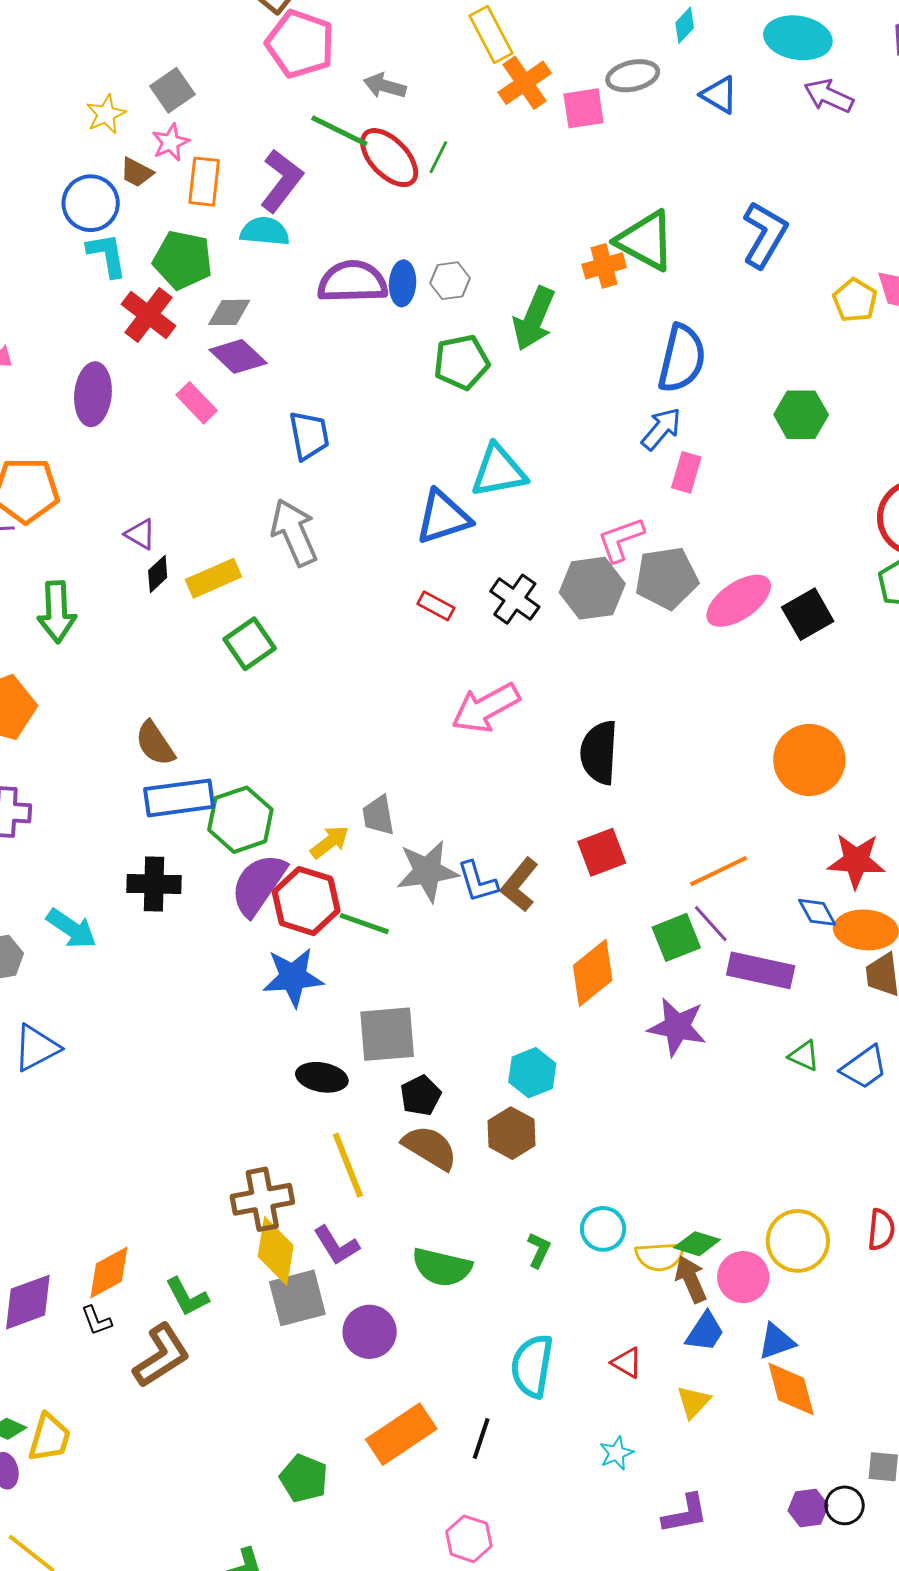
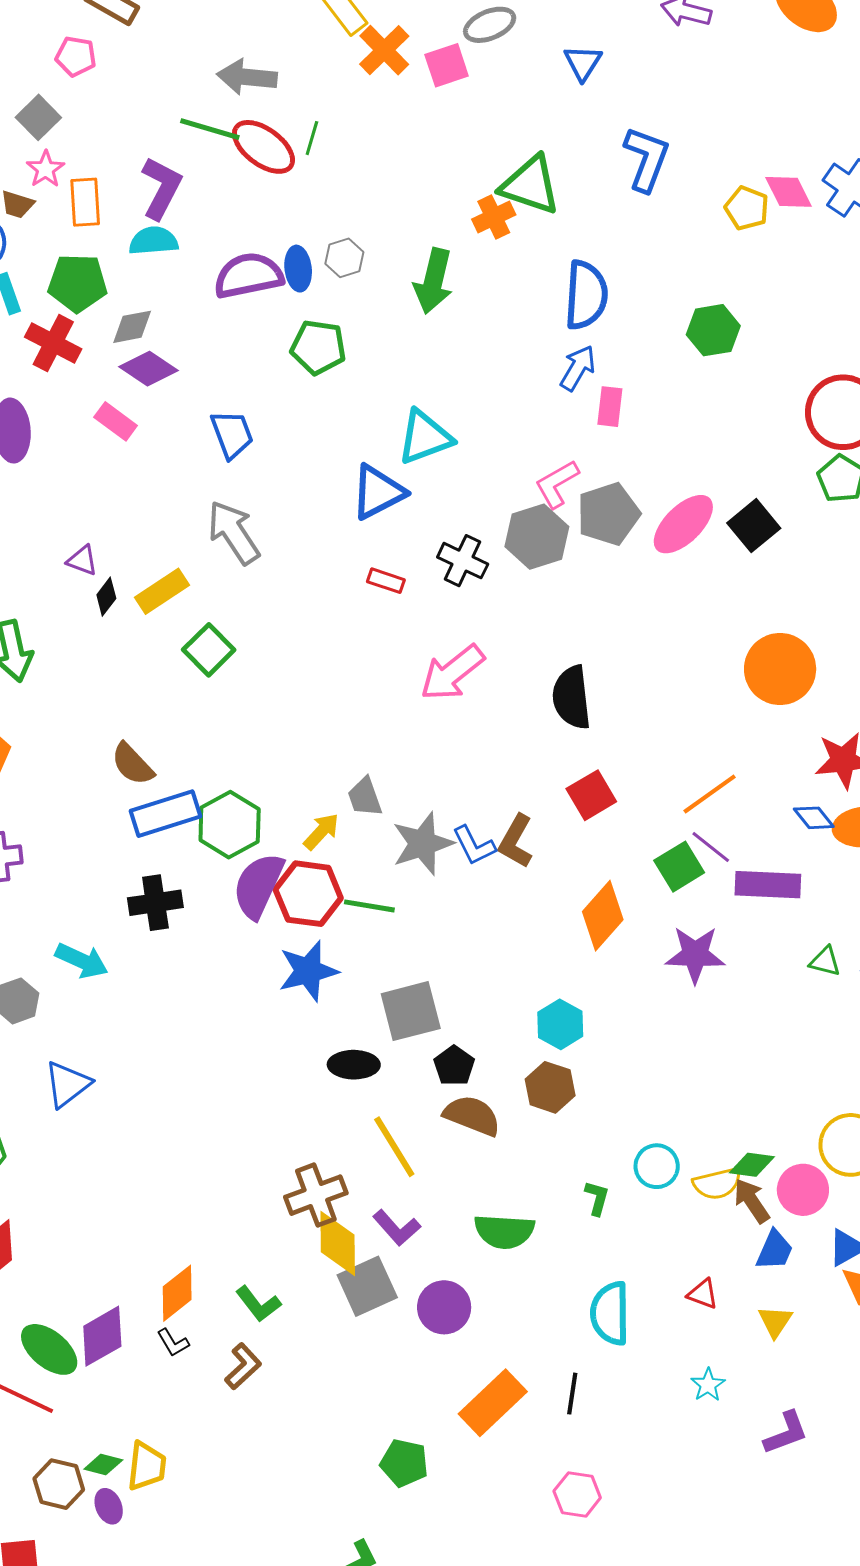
pink pentagon: (300, 44) -> (76, 56), moved, size x0.6
gray arrow: (385, 86) -> (247, 77), size x1.4
blue triangle: (719, 95) -> (583, 63), moved, turned 42
green pentagon: (462, 362) -> (318, 347), moved, turned 30
brown L-shape: (161, 1356) -> (243, 1366), size x0.7

